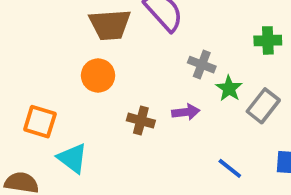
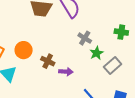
orange circle: (98, 75) -> (24, 50), moved
purple arrow: (186, 112) -> (66, 72), moved

